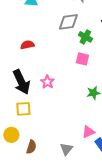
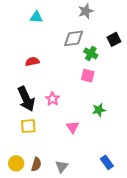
pink triangle: (88, 132) -> (73, 127), moved, turned -40
yellow circle: (11, 135) -> (16, 163), moved
gray triangle: (66, 149) -> (62, 166), moved

